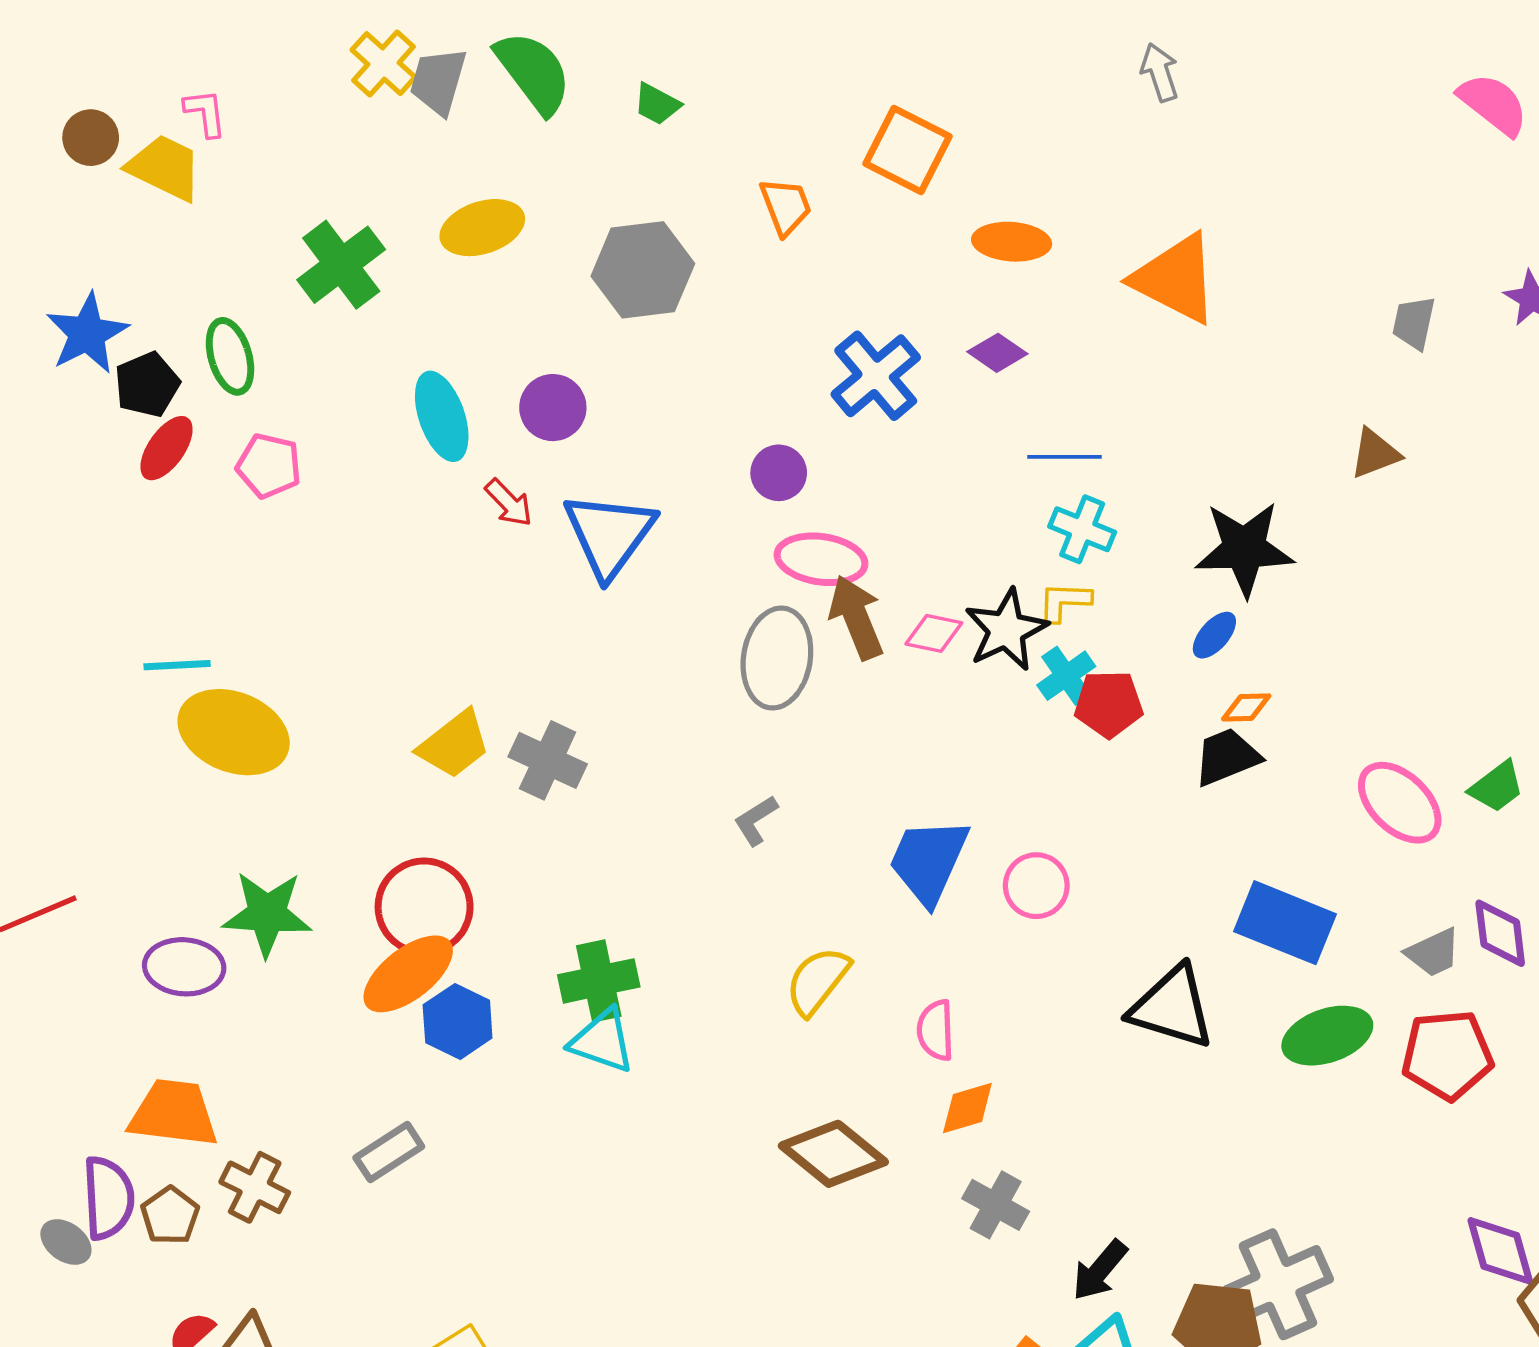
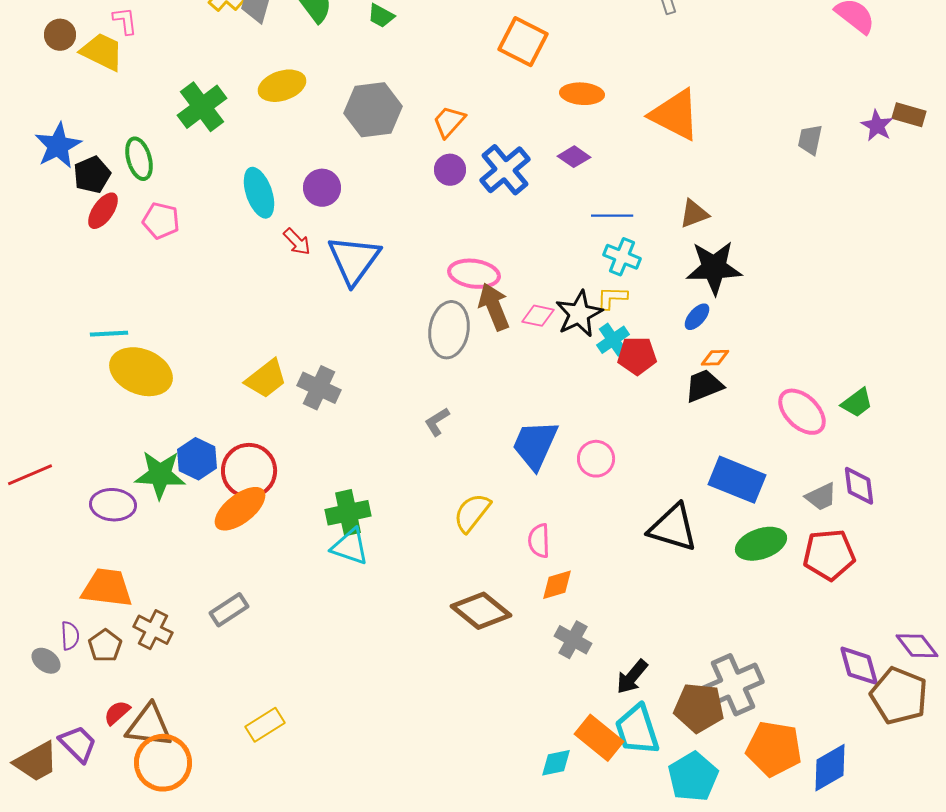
orange trapezoid: (786, 206) -> (449, 122), moved, turned -117
brown triangle: (1375, 453) -> (694, 214), moved
purple circle: (779, 473) -> (450, 170), moved
blue hexagon: (458, 1021) -> (197, 459), moved
purple semicircle: (108, 1198) -> (70, 636), size x0.6

